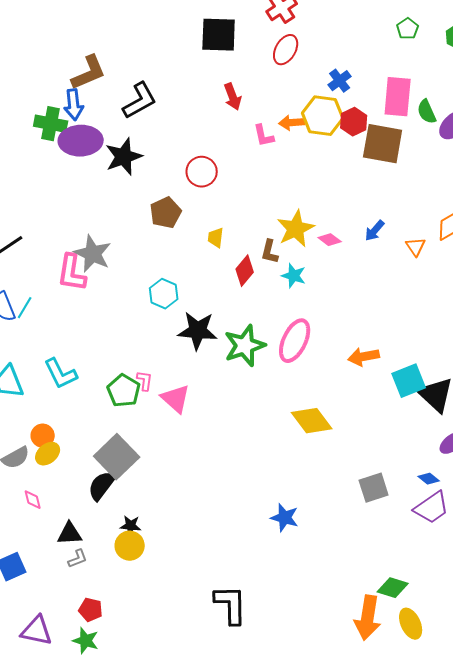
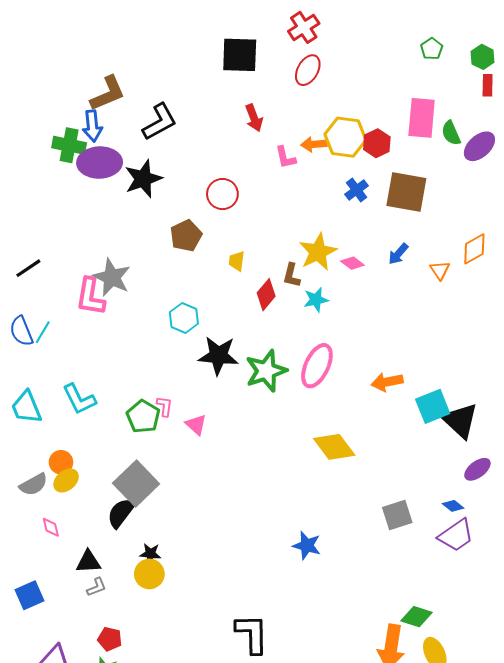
blue cross: (340, 81) -> (357, 190), moved
brown square: (383, 144) -> (406, 192), moved
cyan star: (294, 276) -> (316, 300), turned -30
pink triangle: (176, 399) -> (196, 425), size x0.7

